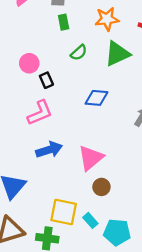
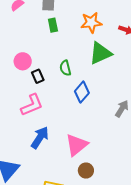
green semicircle: (79, 53) -> (65, 68), moved, turned 119
blue diamond: (97, 98) -> (82, 92), turned -55
blue arrow: (49, 150) -> (40, 138), turned -40

